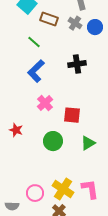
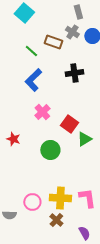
brown rectangle: (49, 19) -> (53, 42), moved
red square: (72, 115) -> (69, 124), turned 30
green triangle: (88, 143) -> (84, 139), moved
yellow cross: (63, 189) -> (60, 198), turned -30

